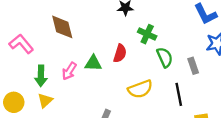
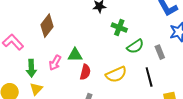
brown diamond: (62, 27) -> (47, 26), turned 55
red semicircle: (120, 53) -> (85, 72), moved
green semicircle: (165, 57) -> (135, 46), turned 84

